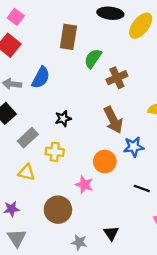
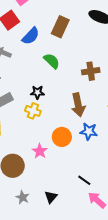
green semicircle: (93, 58) -> (52, 61), moved, turned 84
blue semicircle: (41, 78) -> (31, 36), moved
yellow cross: (55, 152) -> (33, 111), moved
black line: (142, 188) -> (84, 180), moved

